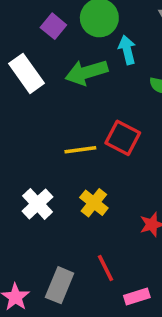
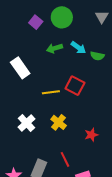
cyan arrow: (127, 50) -> (78, 48), moved, turned 140
green arrow: (86, 72) -> (54, 48), size x0.7
white rectangle: (27, 73) -> (20, 68), moved

